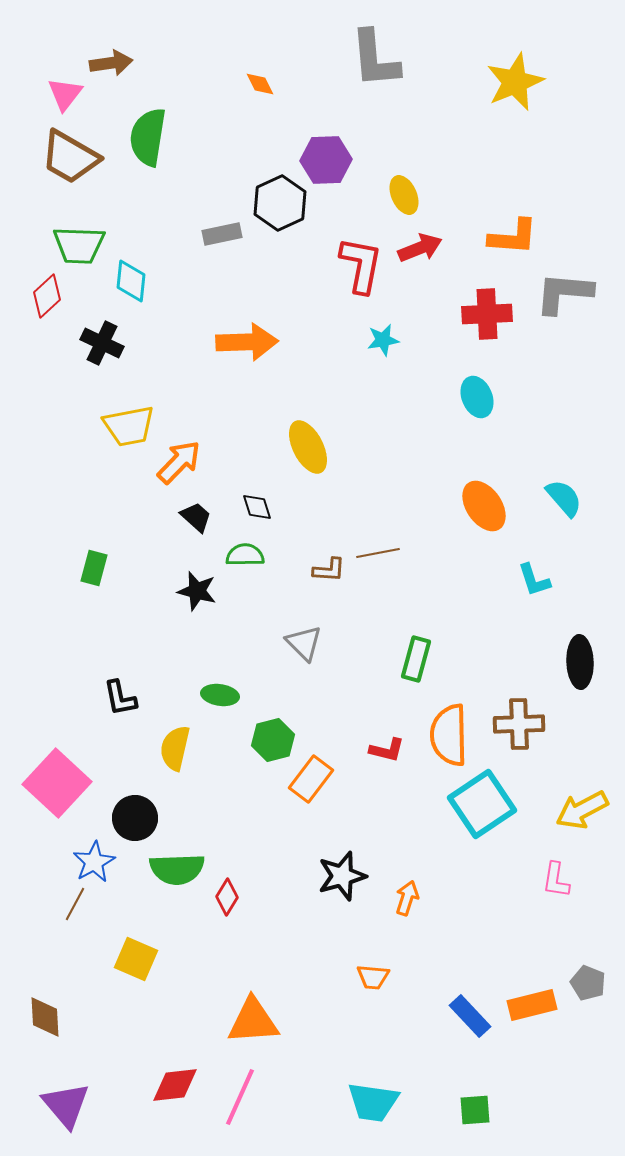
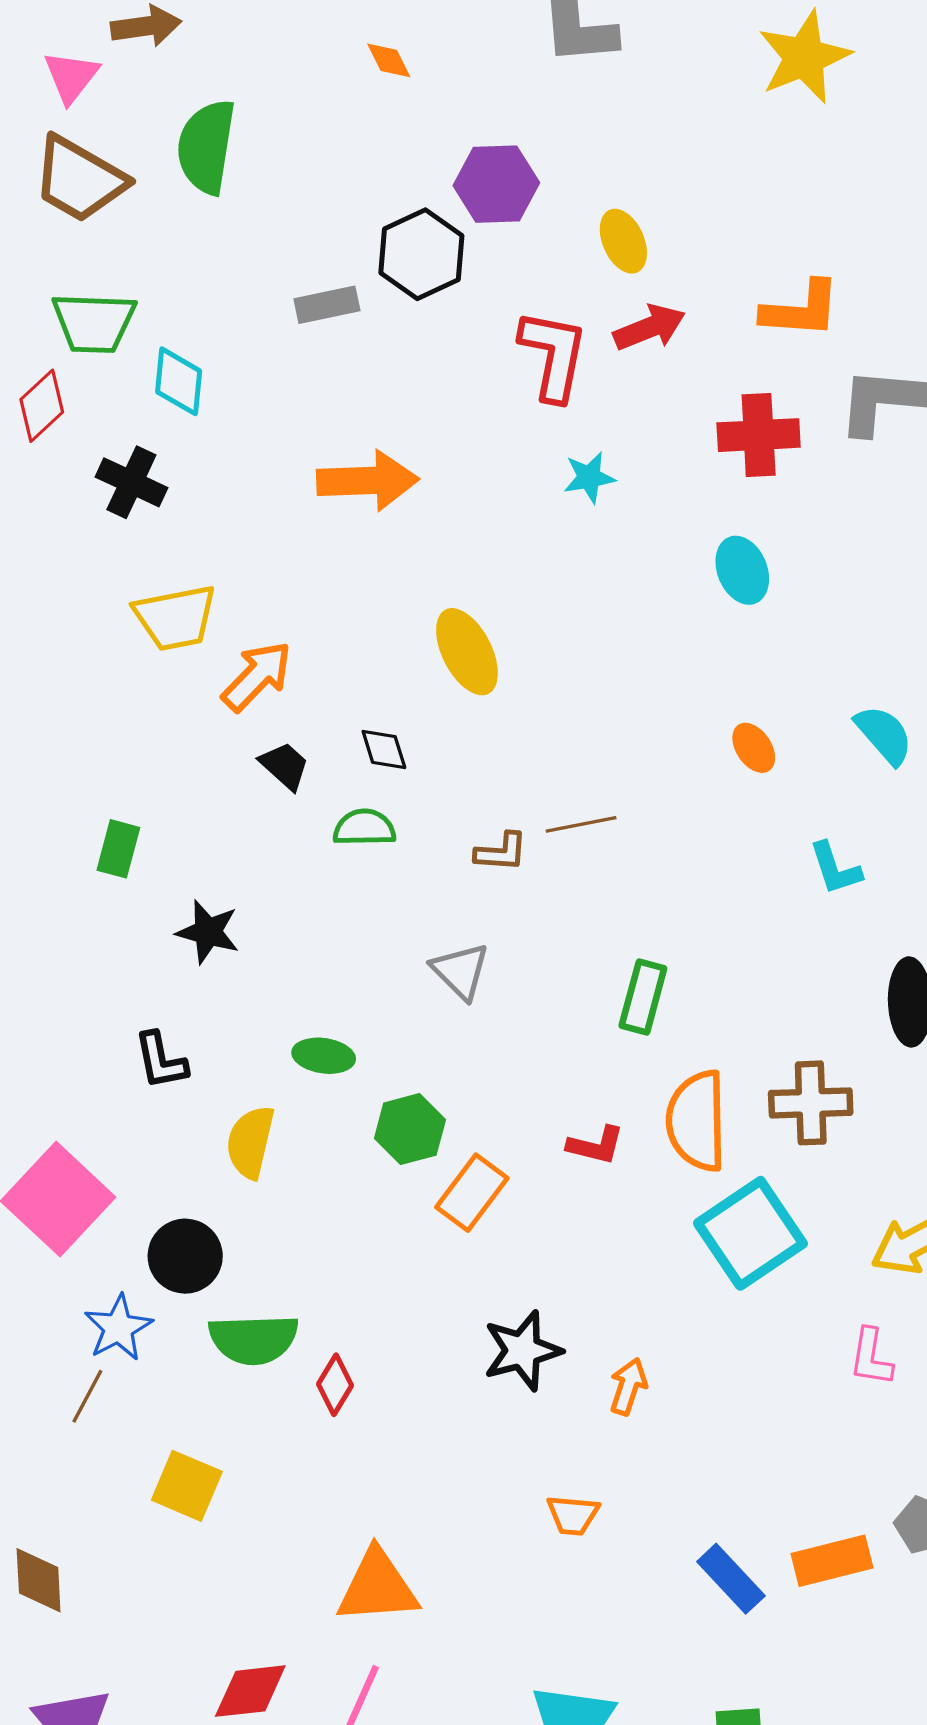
orange ellipse: (484, 506) -> (754, 748), size x0.6
black star: (197, 591) -> (208, 932), moved

